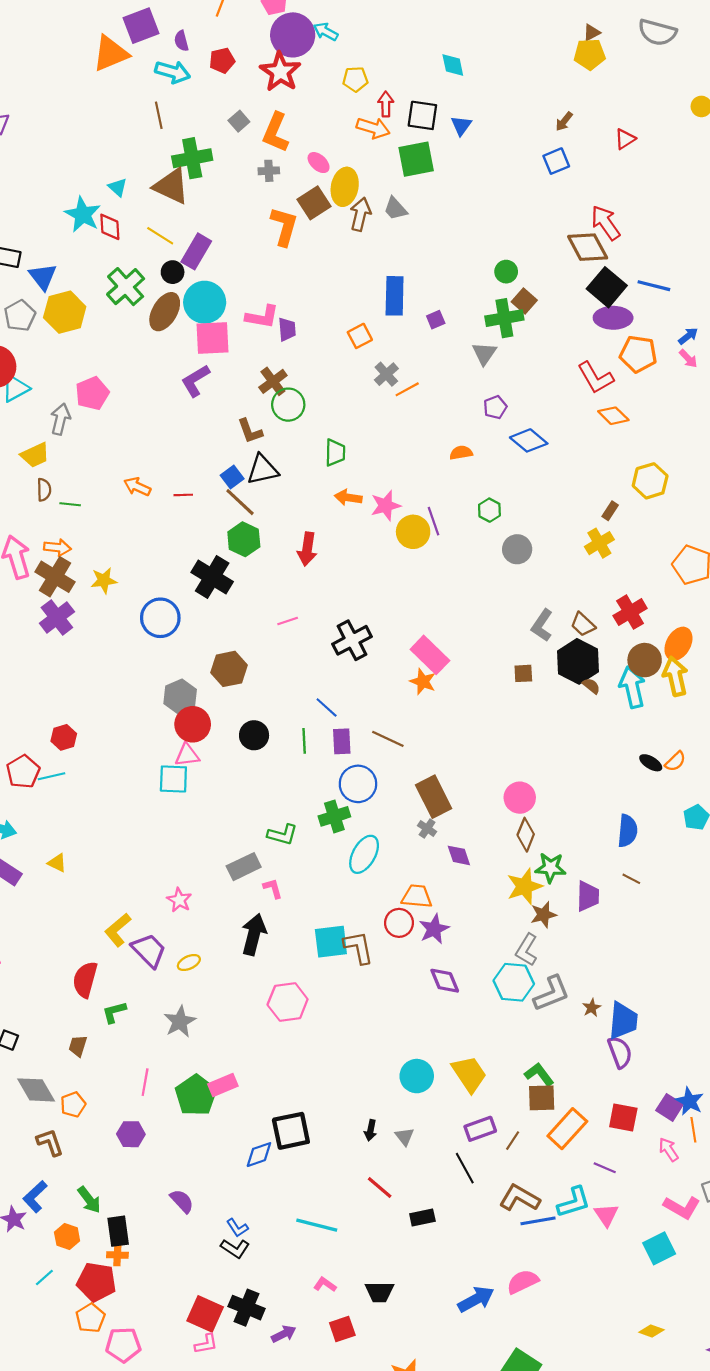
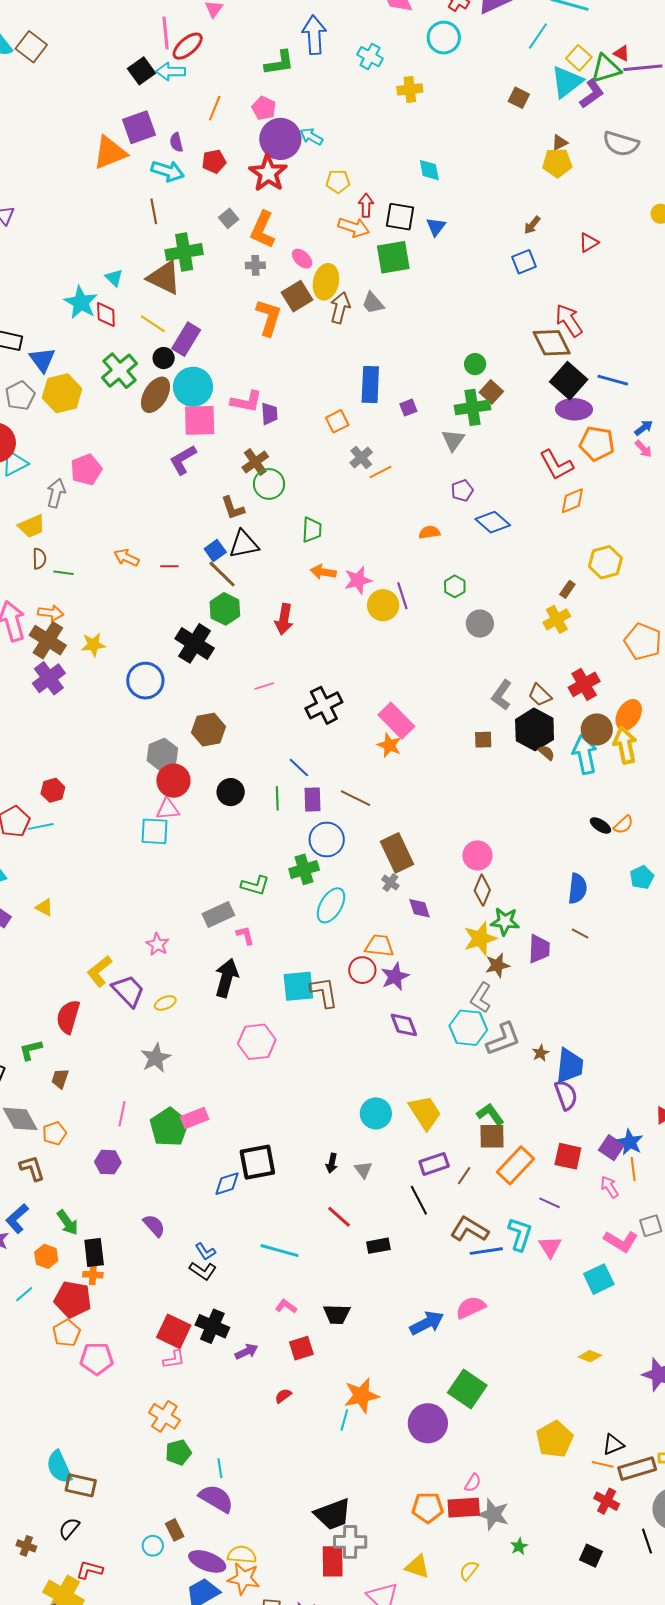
orange diamond: (613, 416) -> (572, 501), turned -68
green L-shape: (114, 1012) -> (31, 1050), moved
cyan L-shape: (574, 1202) -> (520, 1234), turned -56

